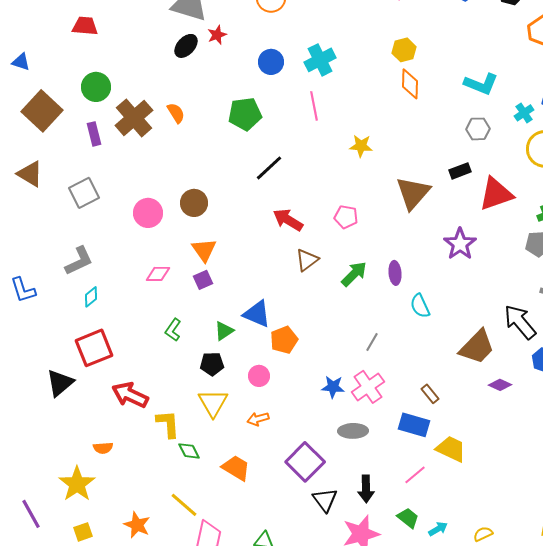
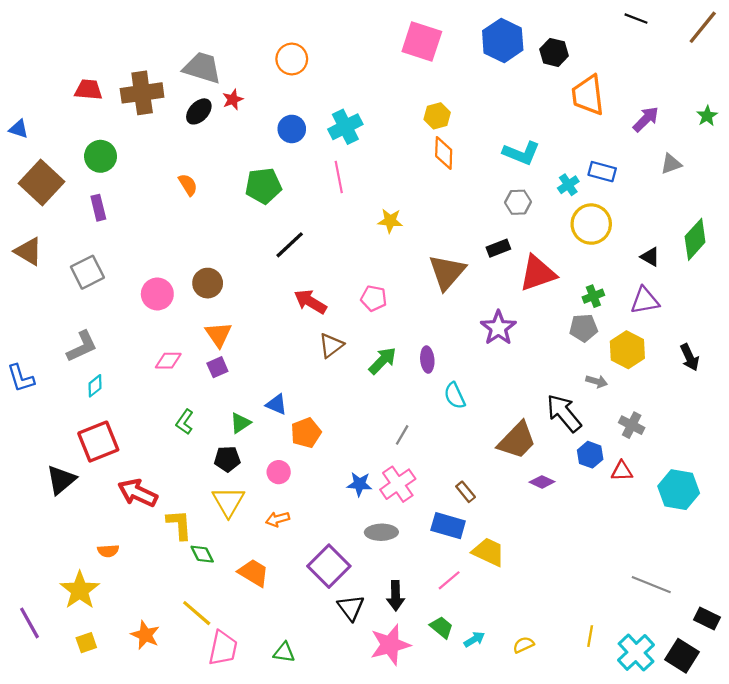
brown cross: (134, 118) -> (142, 93), moved, turned 33
blue triangle: (257, 314) -> (276, 404), size x0.7

